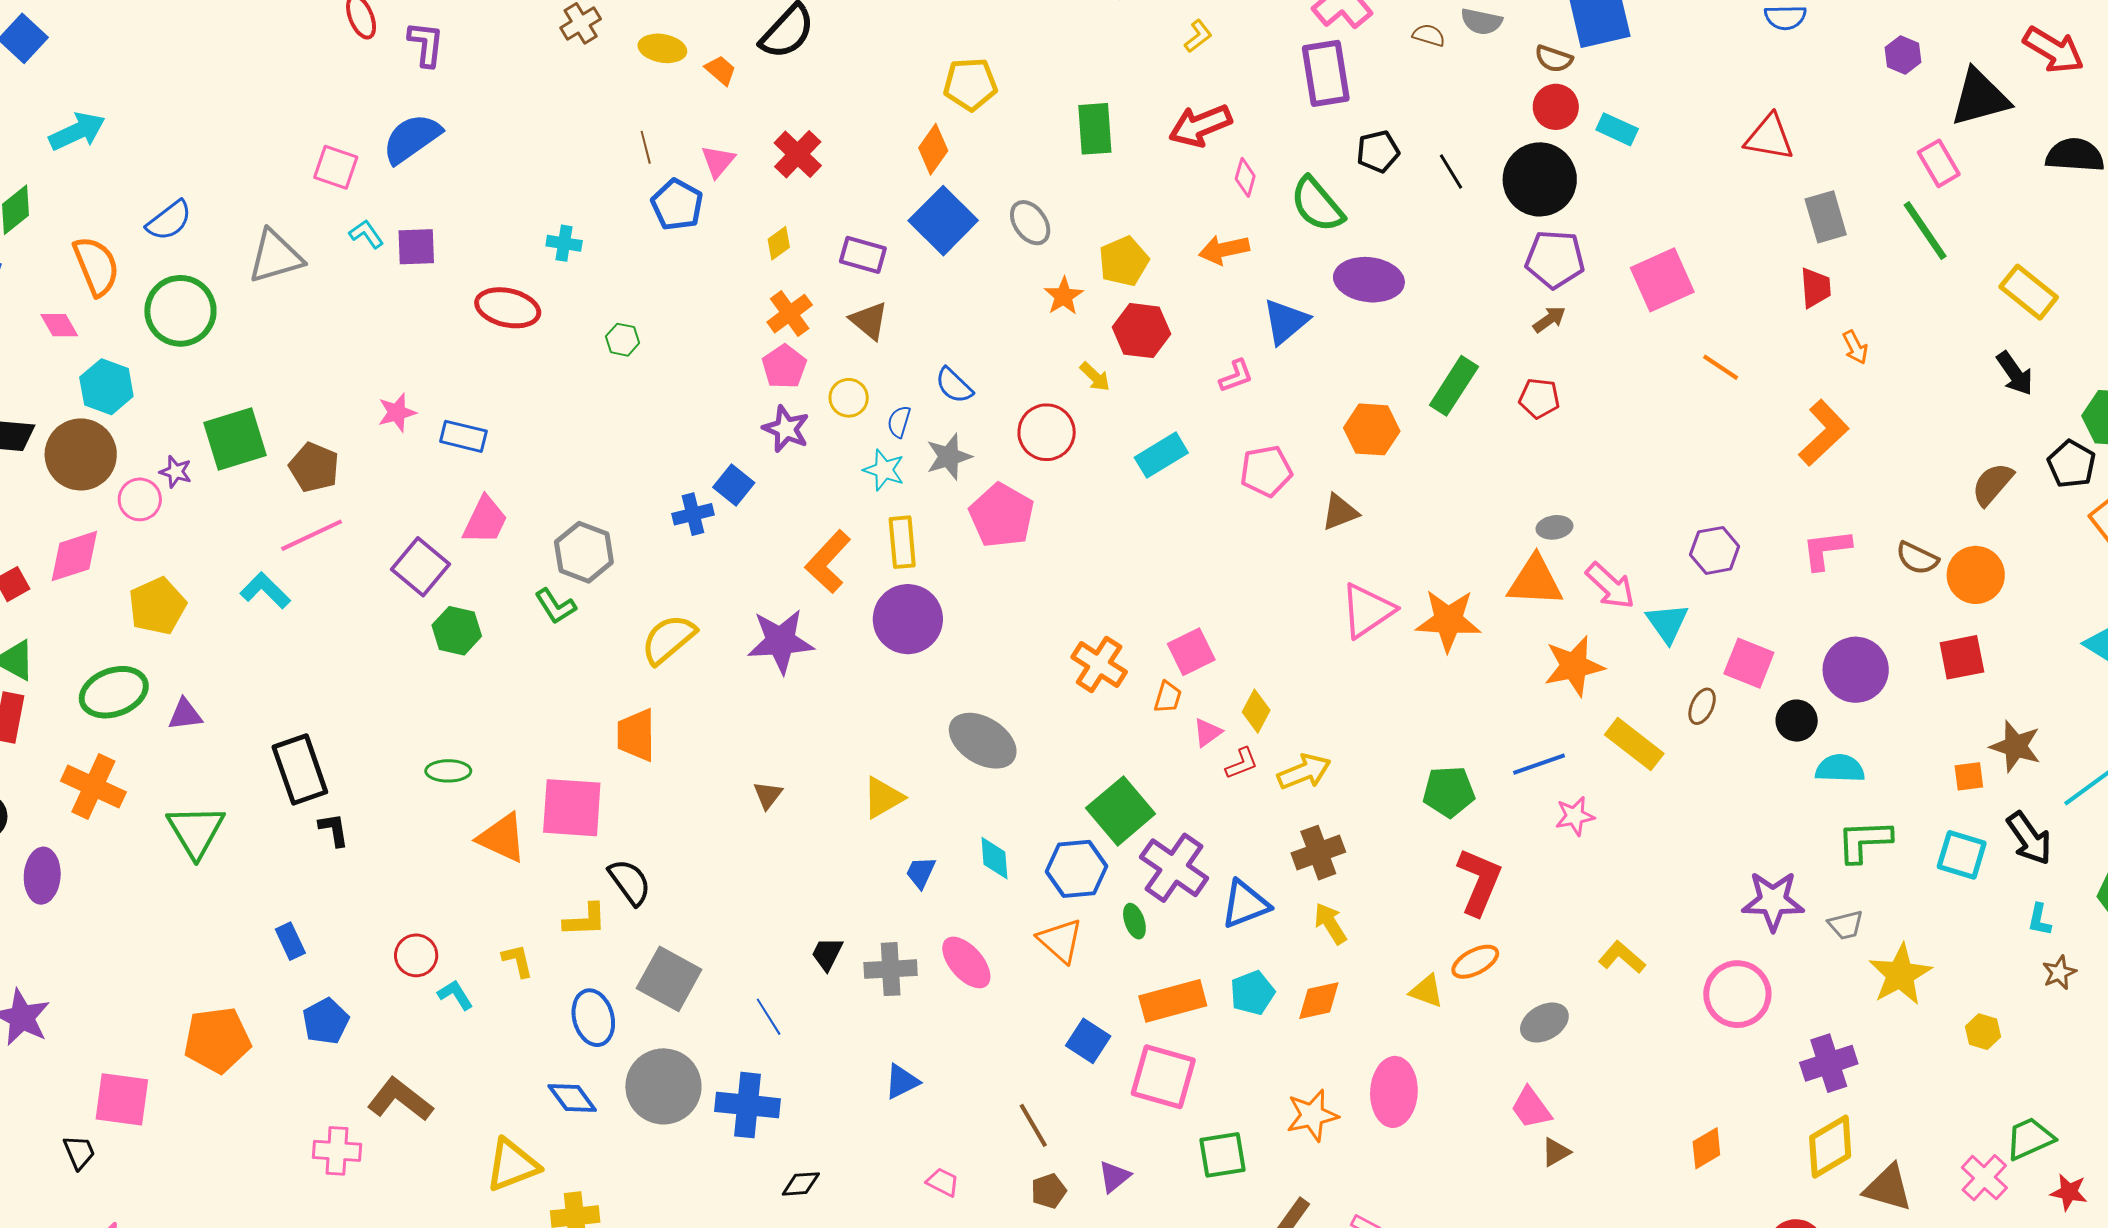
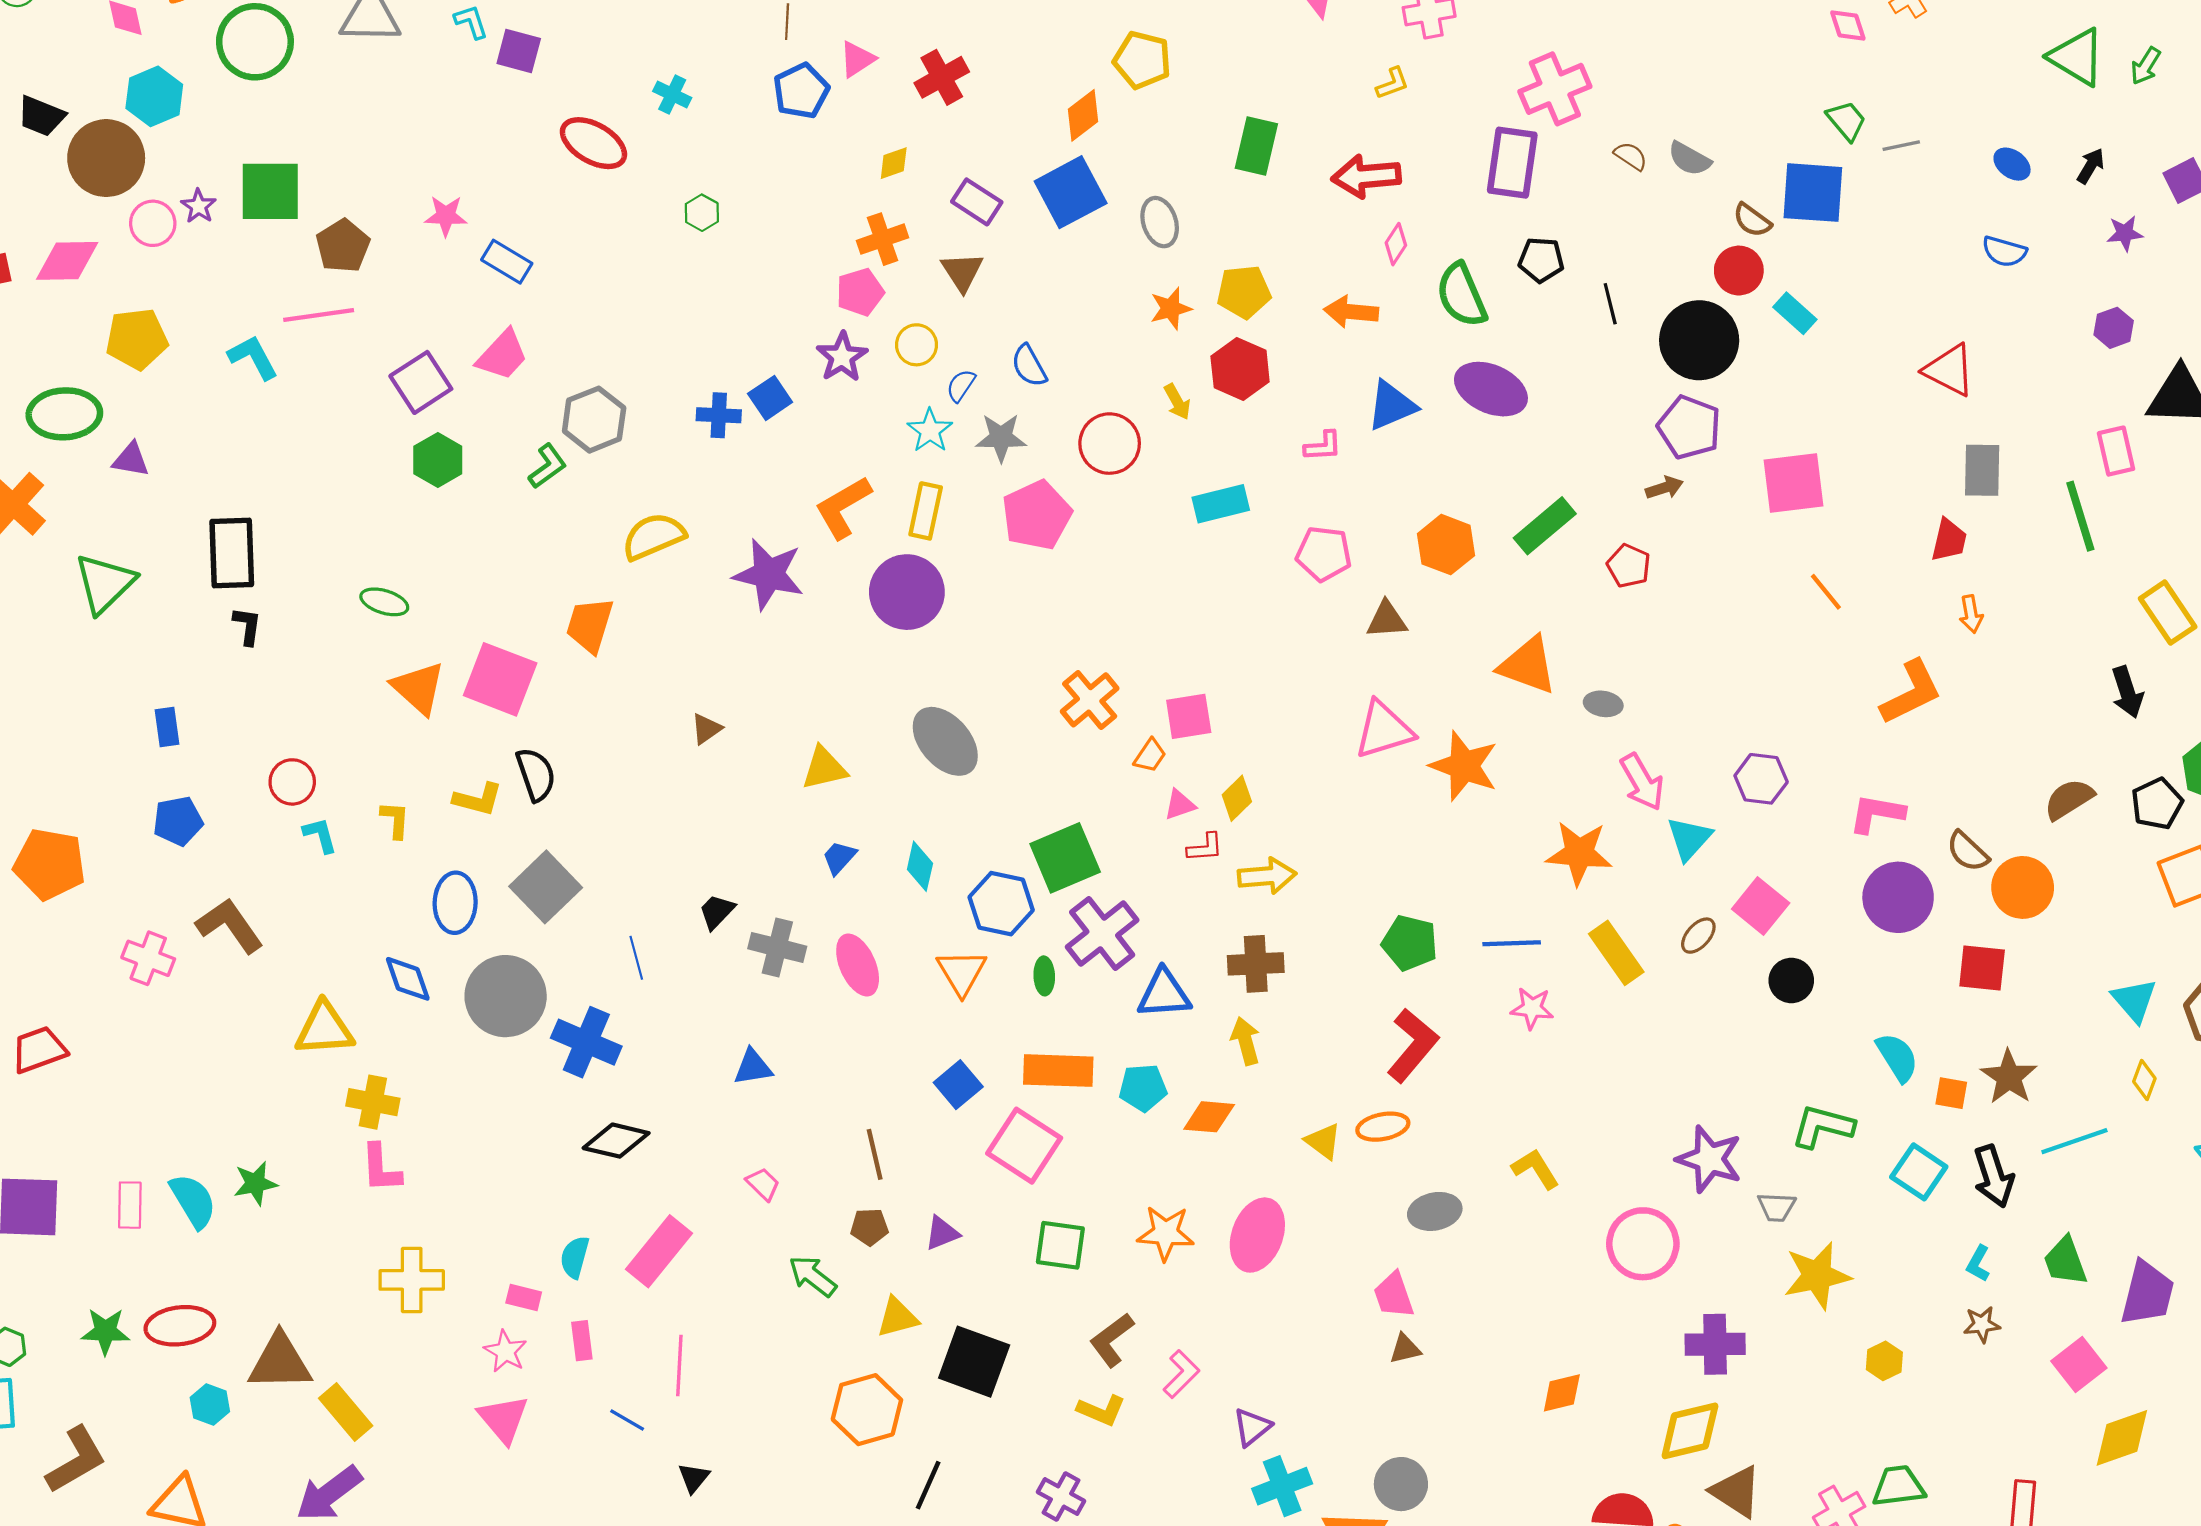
orange triangle: (1535, 581) -> (1528, 665), moved
green L-shape: (555, 606) -> (547, 466), turned -111
purple circle: (1856, 670) -> (1898, 897), moved
cyan semicircle: (1840, 768) -> (1897, 1057), moved, turned 39
orange pentagon: (217, 1040) -> (50, 864), moved
black diamond: (801, 1184) -> (616, 1141), size x1.5

